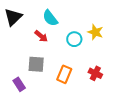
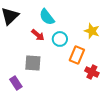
cyan circle: (74, 39) -> (60, 39), moved
orange rectangle: (64, 74) -> (77, 55), moved

